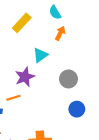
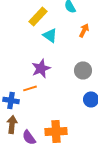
orange arrow: (60, 33) -> (84, 30), moved
cyan triangle: (40, 55) -> (50, 35), moved, turned -49

